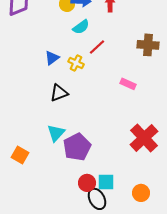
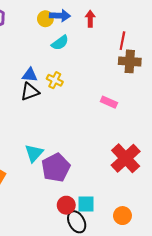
red line: (97, 47) -> (122, 41), moved, turned -36
blue triangle: (52, 58) -> (30, 75), turned 42
black triangle: (59, 93) -> (30, 92), moved

